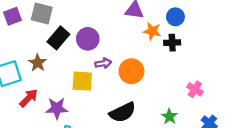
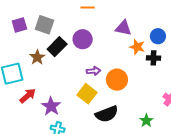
purple circle: (88, 39) -> (83, 39), moved
brown star: (38, 63) -> (37, 57), moved
yellow square: (82, 81) -> (87, 94), moved, turned 30
purple star: (57, 108) -> (51, 106), turned 30

